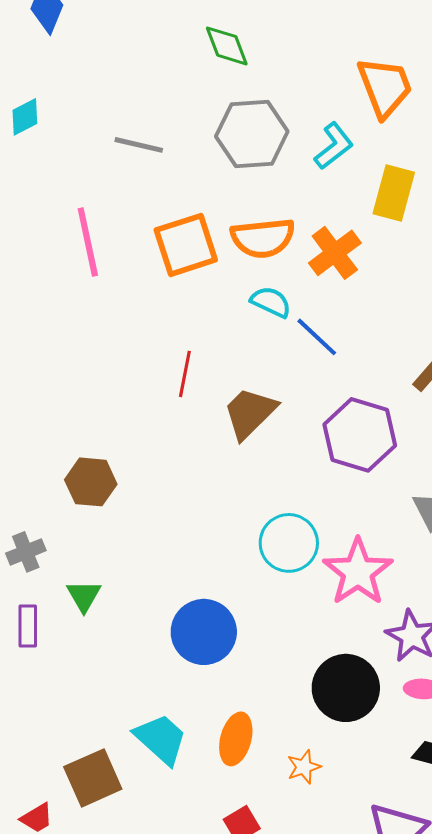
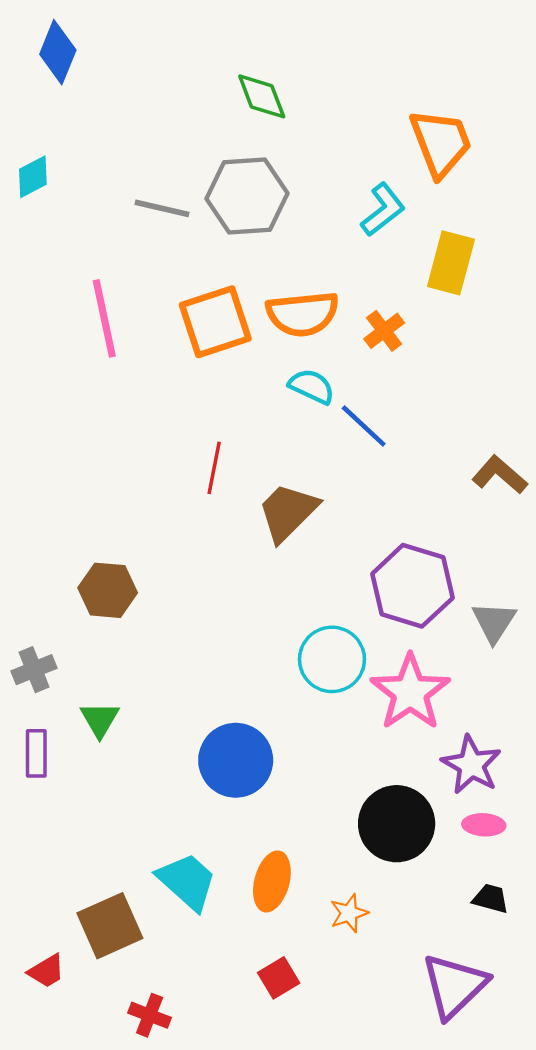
gray hexagon: (252, 134) -> (247, 196), moved
orange cross: (335, 253) -> (384, 331), size x0.7
purple hexagon: (360, 435) -> (412, 586), moved

